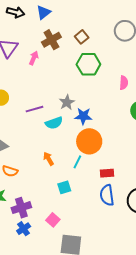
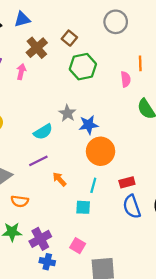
blue triangle: (44, 12) -> (22, 19), turned 35
purple line: (35, 109) -> (38, 161), moved
cyan semicircle: (54, 123) -> (43, 132), moved
cyan line: (77, 162) -> (93, 185), moved
cyan square: (64, 187) -> (83, 207), turned 32
blue cross: (24, 229) -> (47, 262), turned -32

